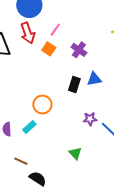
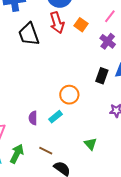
pink line: (55, 30) -> (110, 16), moved
orange square: (49, 49) -> (81, 25), moved
green triangle: (75, 153) -> (90, 144), moved

